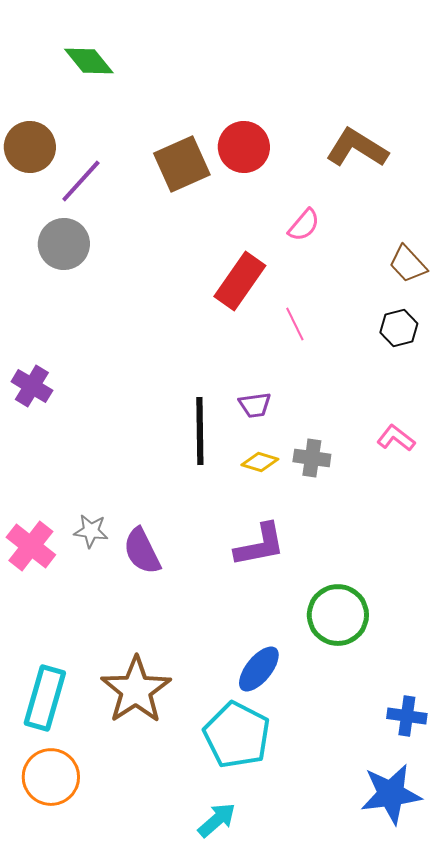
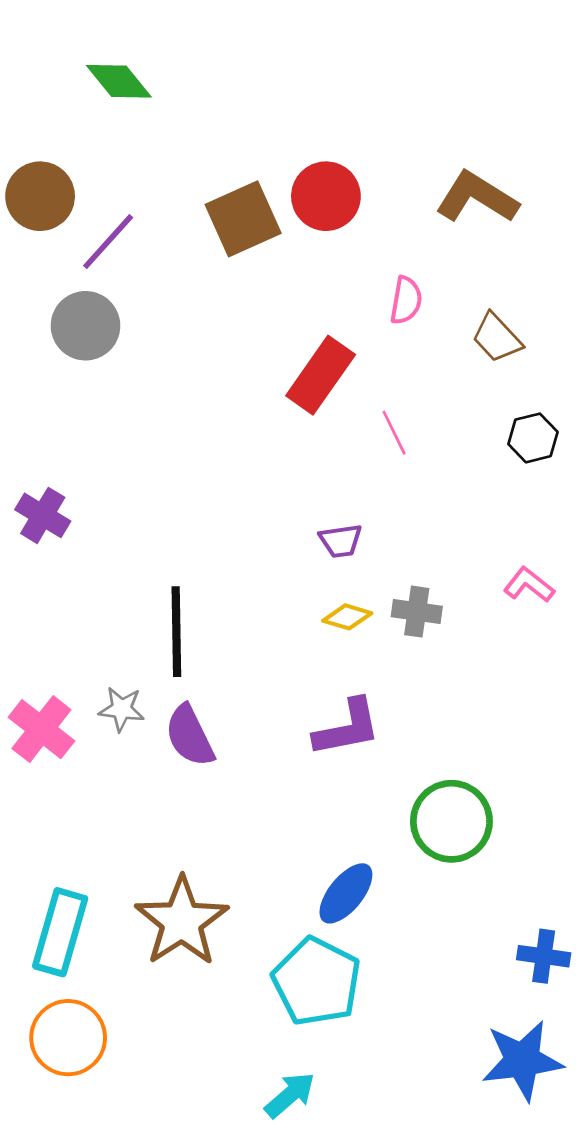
pink semicircle: (304, 225) -> (406, 300), turned -30
brown trapezoid: (408, 264) -> (497, 338), moved
black line: (200, 431) -> (176, 632), moved

